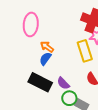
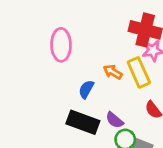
orange arrow: (47, 47) -> (113, 72), moved

